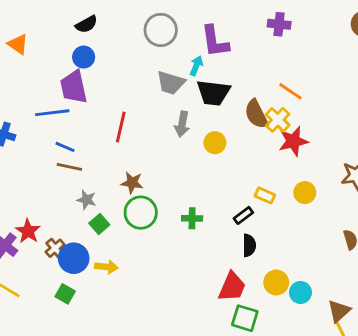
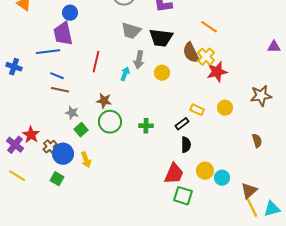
cyan arrow: (196, 66) -> (125, 74), moved
orange line: (290, 91) -> (209, 27), moved
yellow arrow: (106, 267) -> (86, 160), turned 63

